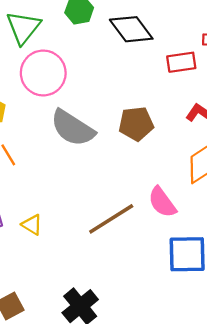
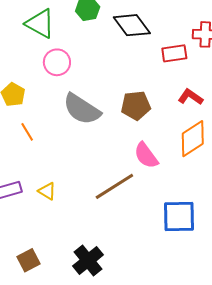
green triangle: (23, 27) -> (40, 24), turned -40
pink circle: (43, 73) -> (57, 62), size x0.7
pink semicircle: (162, 202) -> (146, 155), moved

